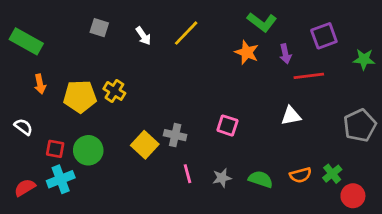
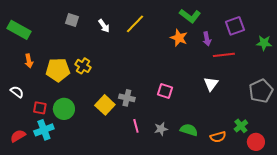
white triangle: (291, 116) -> (211, 84), turned -42
orange semicircle: (301, 175) -> (218, 137), moved

